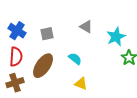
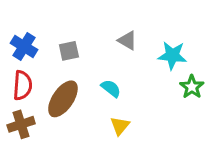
cyan star: (116, 37) -> (172, 55), turned 30
yellow triangle: (81, 84) -> (120, 126), turned 48

